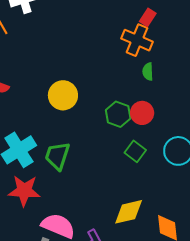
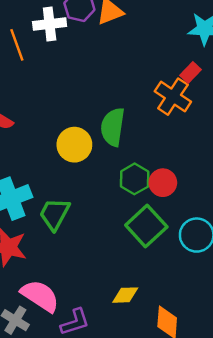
green semicircle: (148, 72) -> (113, 127), moved, size x1.8
green square: (135, 151) -> (146, 226), size x1.6
yellow diamond: (129, 212) -> (125, 295), size x0.7

